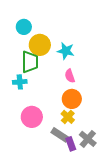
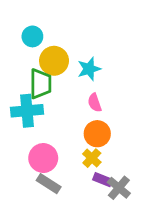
cyan star: (66, 51) -> (89, 69), turned -30
cyan cross: (20, 82) -> (27, 111), size x1.6
gray rectangle: (60, 135) -> (49, 184), moved
purple rectangle: (71, 144) -> (103, 180), moved, turned -48

